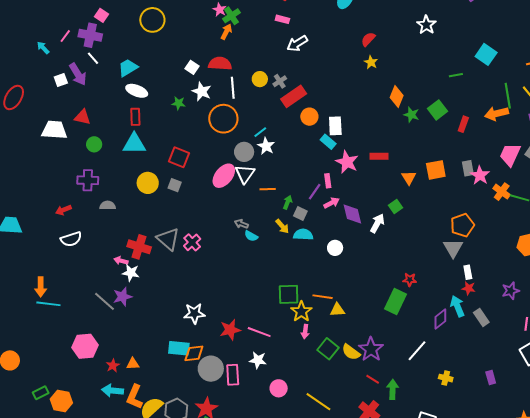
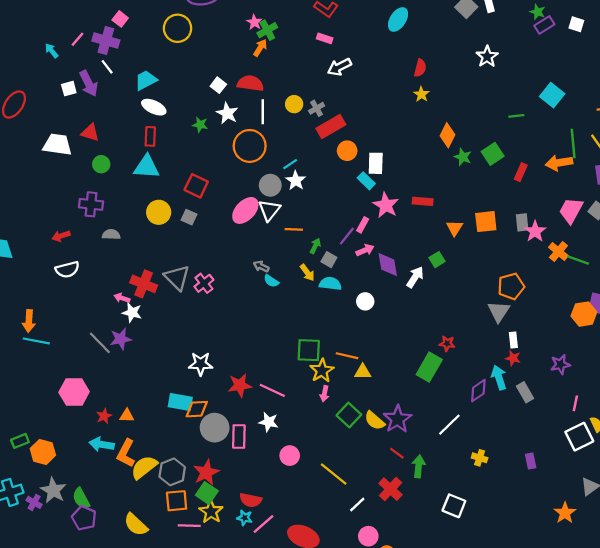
red semicircle: (368, 39) -> (420, 68), turned 147
pink rectangle: (328, 181) -> (363, 225), turned 32

